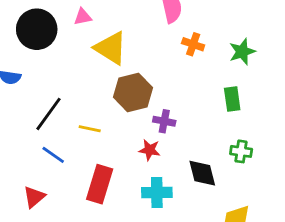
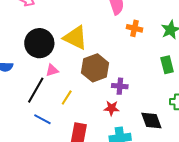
pink triangle: (83, 17) -> (52, 70), moved
black circle: (37, 29) -> (39, 43), moved
yellow line: (90, 129) -> (67, 98), turned -63

